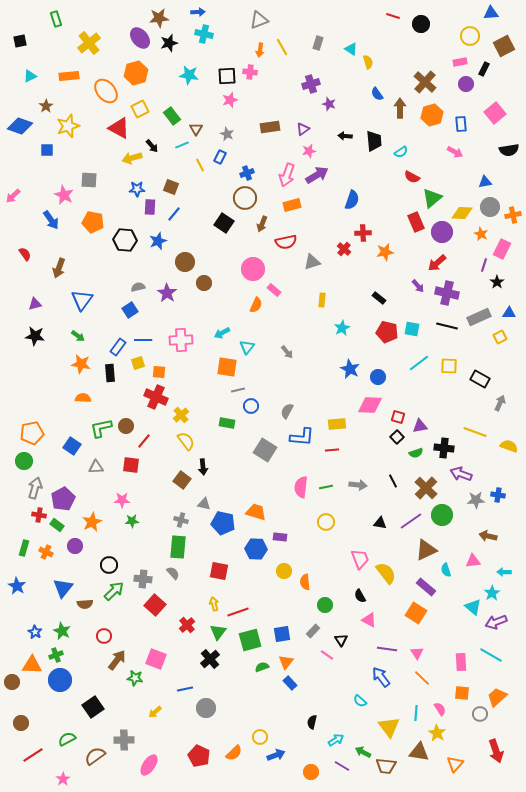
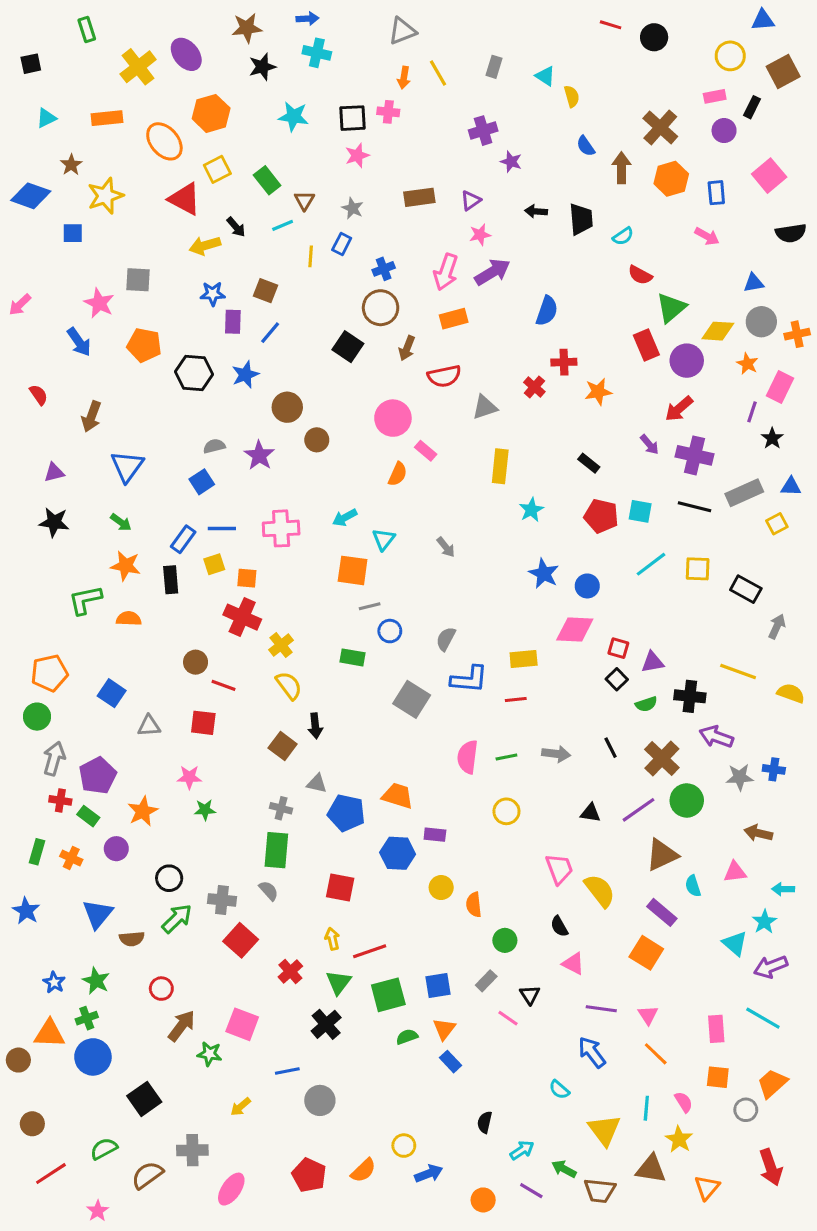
purple ellipse: (140, 38) -> (186, 54), moved
yellow line: (200, 165) -> (311, 256), turned 32
yellow rectangle: (322, 300) -> (500, 466), size x1.5
green L-shape: (101, 428) -> (85, 600), moved
red line: (144, 441) -> (224, 685), turned 70

